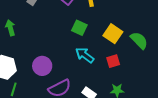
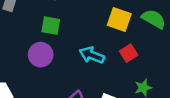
green square: (79, 28) -> (51, 26), moved
purple circle: (42, 66) -> (41, 55), moved

